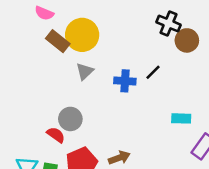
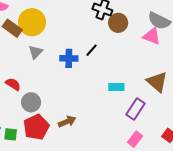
gray circle: (70, 119) -> (31, 102), moved
red semicircle: (56, 135) -> (13, 84), moved

